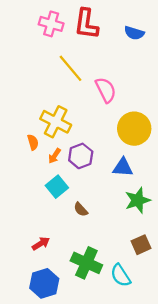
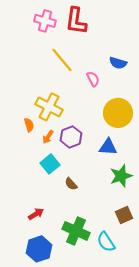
blue semicircle: (134, 33) -> (118, 63), moved
pink semicircle: (106, 90) -> (93, 79), size x0.7

